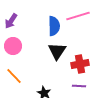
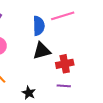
black triangle: (57, 51) -> (42, 51), turned 42

